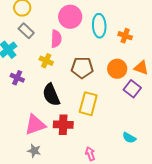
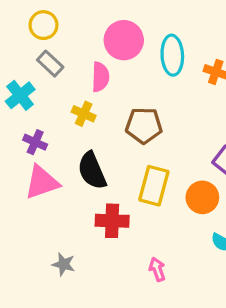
orange circle: (117, 69) -> (202, 197), moved
pink triangle: (35, 125) -> (42, 182), moved

